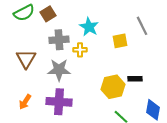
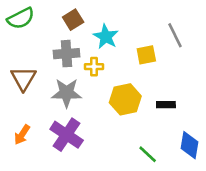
brown square: (48, 14) -> (73, 20), moved
yellow hexagon: (113, 87) -> (125, 99), moved
purple cross: (59, 102) -> (67, 135), turned 30

